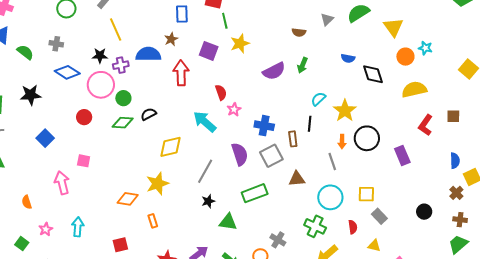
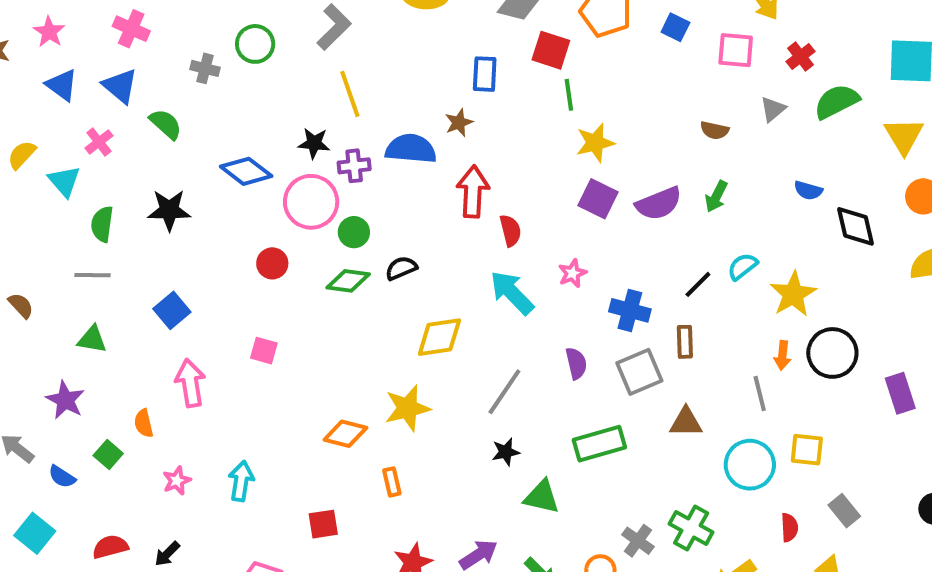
gray cross: (56, 44) -> (205, 68), moved
purple square: (209, 51) -> (598, 199), moved
red semicircle: (221, 92) -> (510, 231), moved
black line: (310, 124) -> (698, 284), moved, turned 35
blue square: (45, 138) -> (172, 310), moved
purple semicircle: (240, 154) -> (576, 363), size x0.7
pink arrow: (62, 183) -> (190, 383), moved
yellow square: (366, 194) -> (807, 450), moved
green cross: (315, 226) -> (691, 528), moved
green square: (22, 244) -> (108, 455), moved

